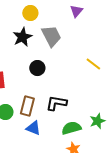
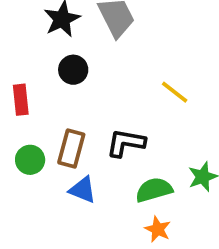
yellow line: (93, 64) -> (175, 92), moved
black circle: (37, 68) -> (73, 70), moved

